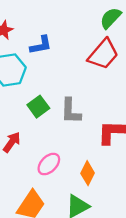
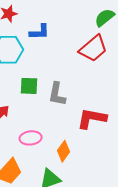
green square: (38, 107) -> (29, 86), turned 30
pink ellipse: (49, 164) -> (31, 138), turned 30

